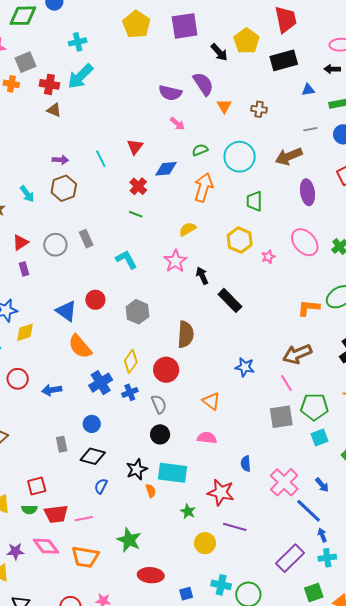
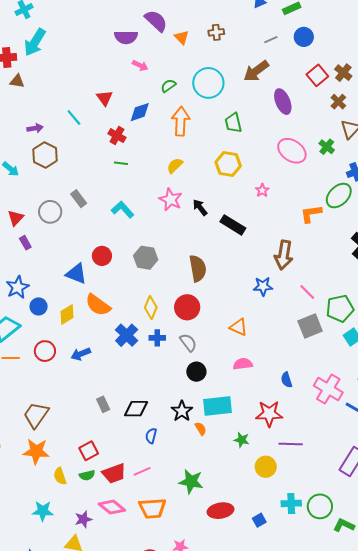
pink star: (268, 257) -> (262, 190), moved
yellow diamond: (25, 332) -> (67, 315), moved
brown arrow: (297, 354) -> (284, 255), moved, turned -44
blue cross: (130, 392) -> (157, 338), turned 35
blue circle: (92, 424) -> (39, 306), moved

